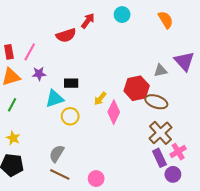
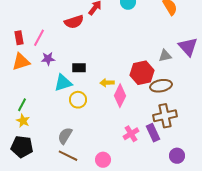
yellow arrow: (100, 99) -> (107, 83), turned 48
brown ellipse: (156, 102) -> (161, 86), turned -30
green line: (12, 105) -> (22, 105), moved
brown cross: (160, 133) -> (165, 116), turned 30
pink cross: (178, 152) -> (131, 134), moved
purple rectangle: (159, 158) -> (153, 133), moved

